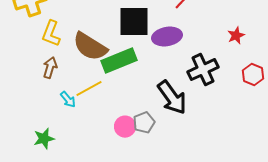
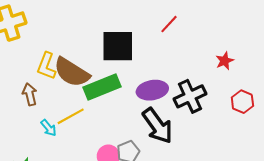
yellow L-shape: (51, 34) -> (46, 66), moved
purple ellipse: (167, 37) -> (152, 90), moved
brown arrow: (50, 68) -> (30, 94), turned -30

